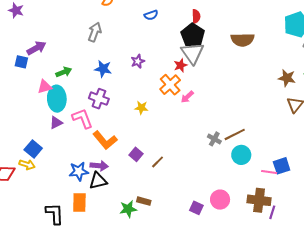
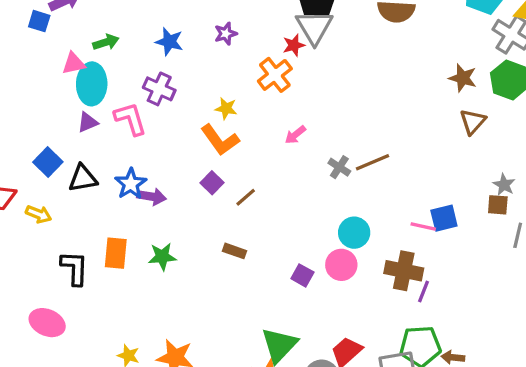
pink arrow: (187, 97) -> (295, 135), moved
orange L-shape: (105, 140) -> (220, 140), moved
cyan circle: (241, 155) -> (354, 233), moved
yellow arrow: (27, 165) -> (39, 214), moved
blue star: (79, 171) -> (131, 184), moved, turned -30
black triangle: (98, 181) -> (83, 178), moved
brown rectangle: (144, 201) -> (235, 251), moved
green star: (128, 209) -> (162, 257), moved

